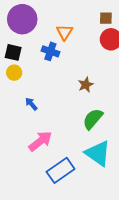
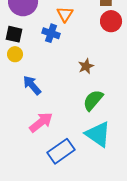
blue arrow: (31, 104) -> (32, 85), size x1.5

